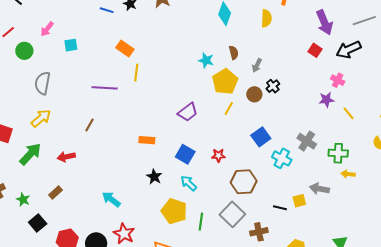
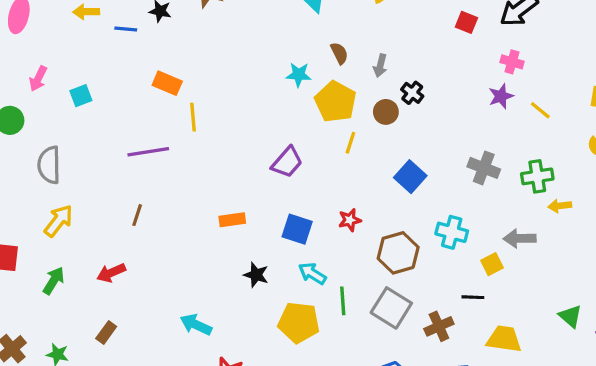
green arrow: (30, 154) -> (54, 281), size x0.7
cyan cross: (282, 158) -> (452, 232), moved
black line: (280, 208) -> (473, 297), moved
green line: (201, 222) -> (343, 301), moved

